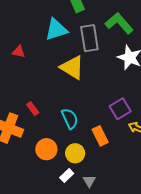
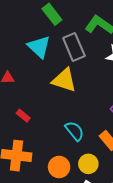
cyan triangle: (56, 30) -> (39, 47), turned -45
red rectangle: (33, 109) -> (23, 116), moved

